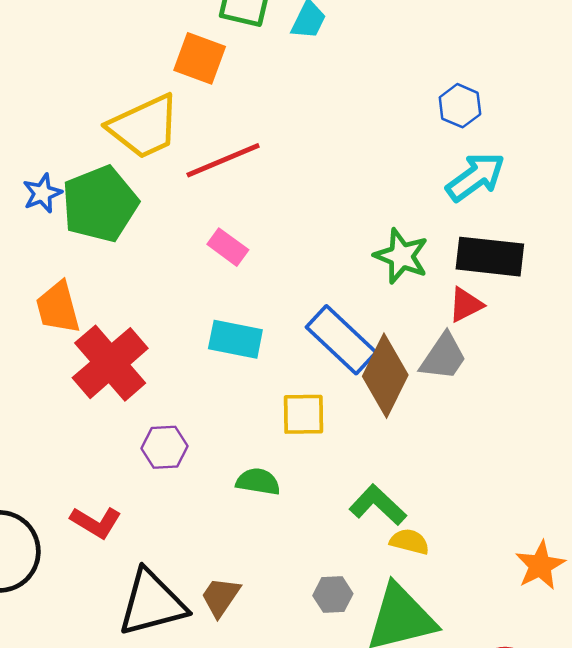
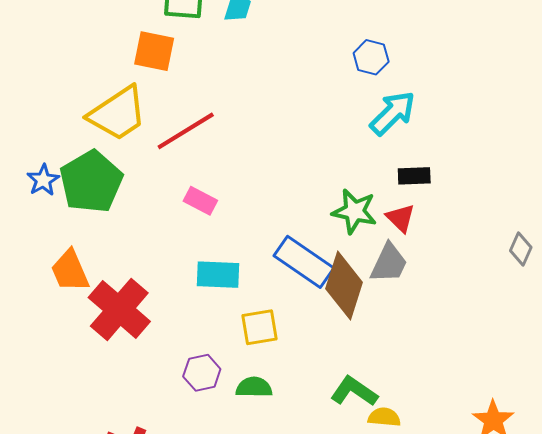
green star: (401, 256) -> (354, 211), moved
black rectangle: (490, 257) -> (414, 176), size x0.6
red triangle: (466, 305) -> (401, 218), turned -40
yellow square: (303, 414) -> (259, 327), moved
purple hexagon: (165, 447) -> (202, 373), moved

